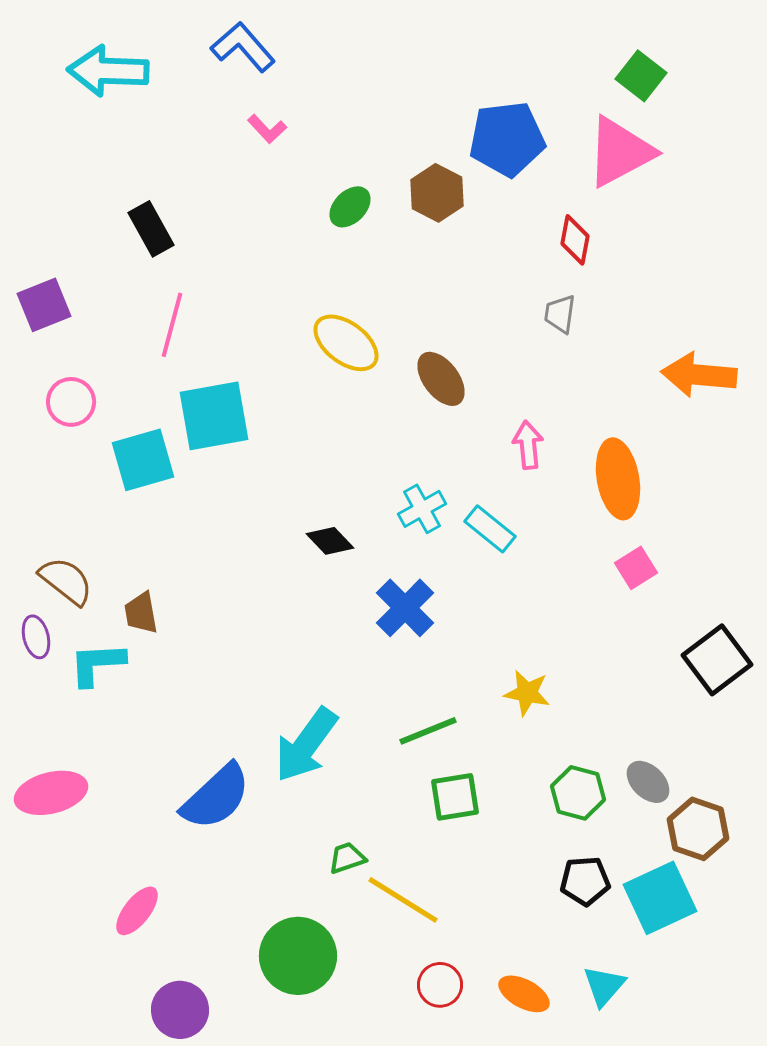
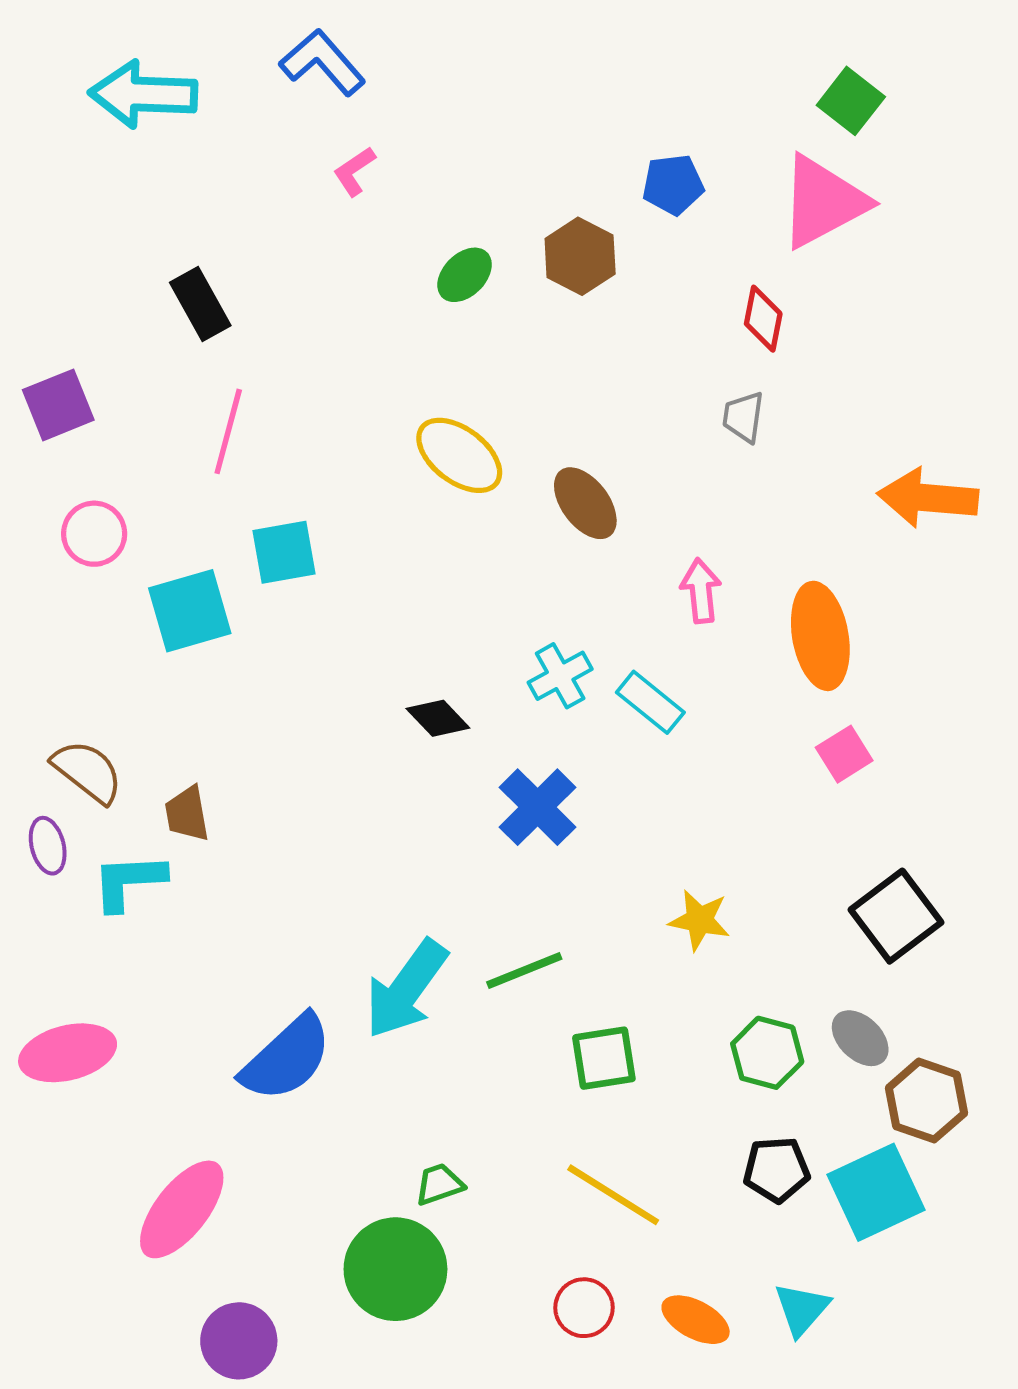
pink L-shape: (267, 129) -> (354, 171), turned 99
blue pentagon: (507, 139) -> (673, 185), size x0.6
cyan square: (214, 416) -> (284, 552), size x0.7
black square: (717, 660) -> (896, 916), moved
green line: (428, 731) -> (524, 970), moved
green trapezoid: (347, 858) -> (439, 1184), moved
yellow line: (403, 900) -> (613, 1195), moved
pink ellipse: (137, 911) -> (182, 1209), size x1.5

